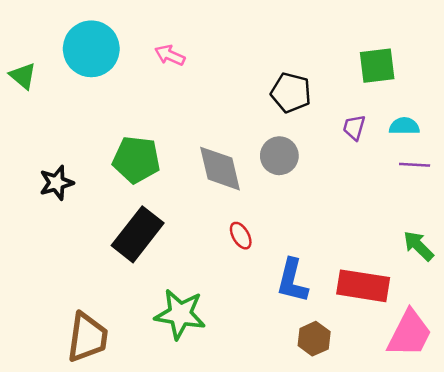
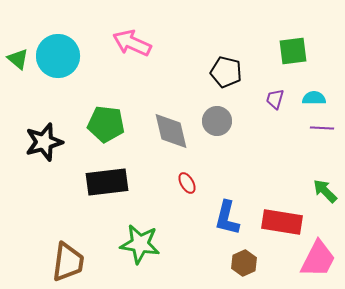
cyan circle: (91, 49) -> (58, 56), moved
pink arrow: (170, 55) -> (132, 43), size x1.6
black star: (56, 183) -> (44, 142), size x1.4
black rectangle: (138, 234) -> (107, 182), turned 45

